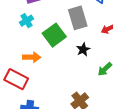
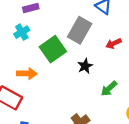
gray rectangle: (78, 18) -> (80, 30), turned 45

